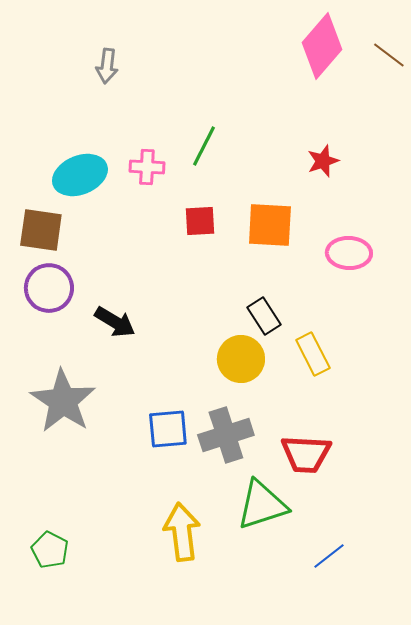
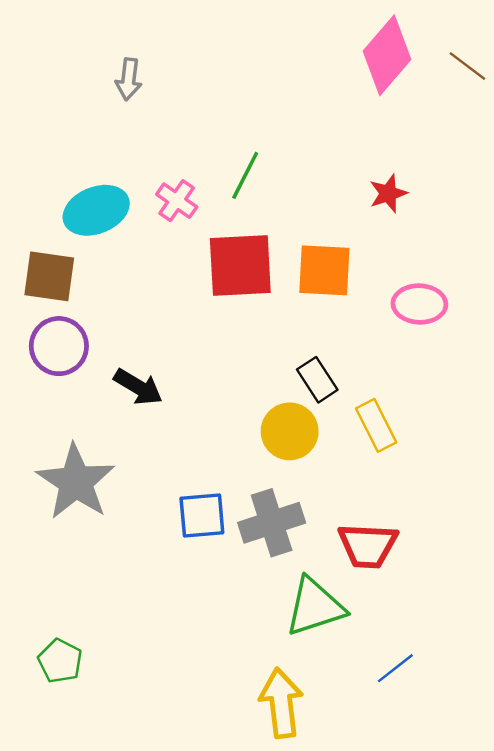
pink cross: (147, 167) -> (177, 201), turned 32
red square: (200, 221) -> (240, 266), size x1.8
yellow arrow: (182, 532) -> (281, 703), moved

